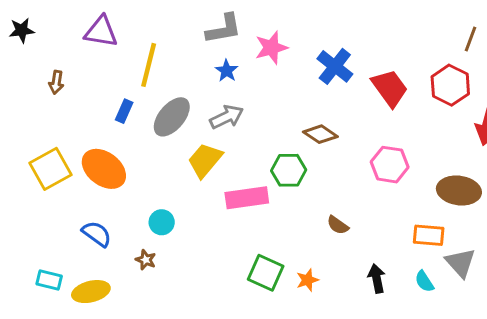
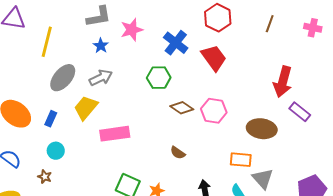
red hexagon: (450, 85) -> (218, 18), moved
blue rectangle: (124, 111) -> (51, 119), moved
brown diamond: (320, 134) -> (182, 108), moved
green hexagon: (289, 170) -> (159, 78), moved

